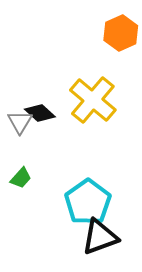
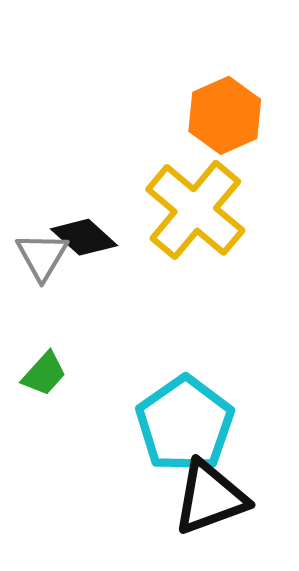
orange hexagon: (121, 33) -> (225, 115), moved

